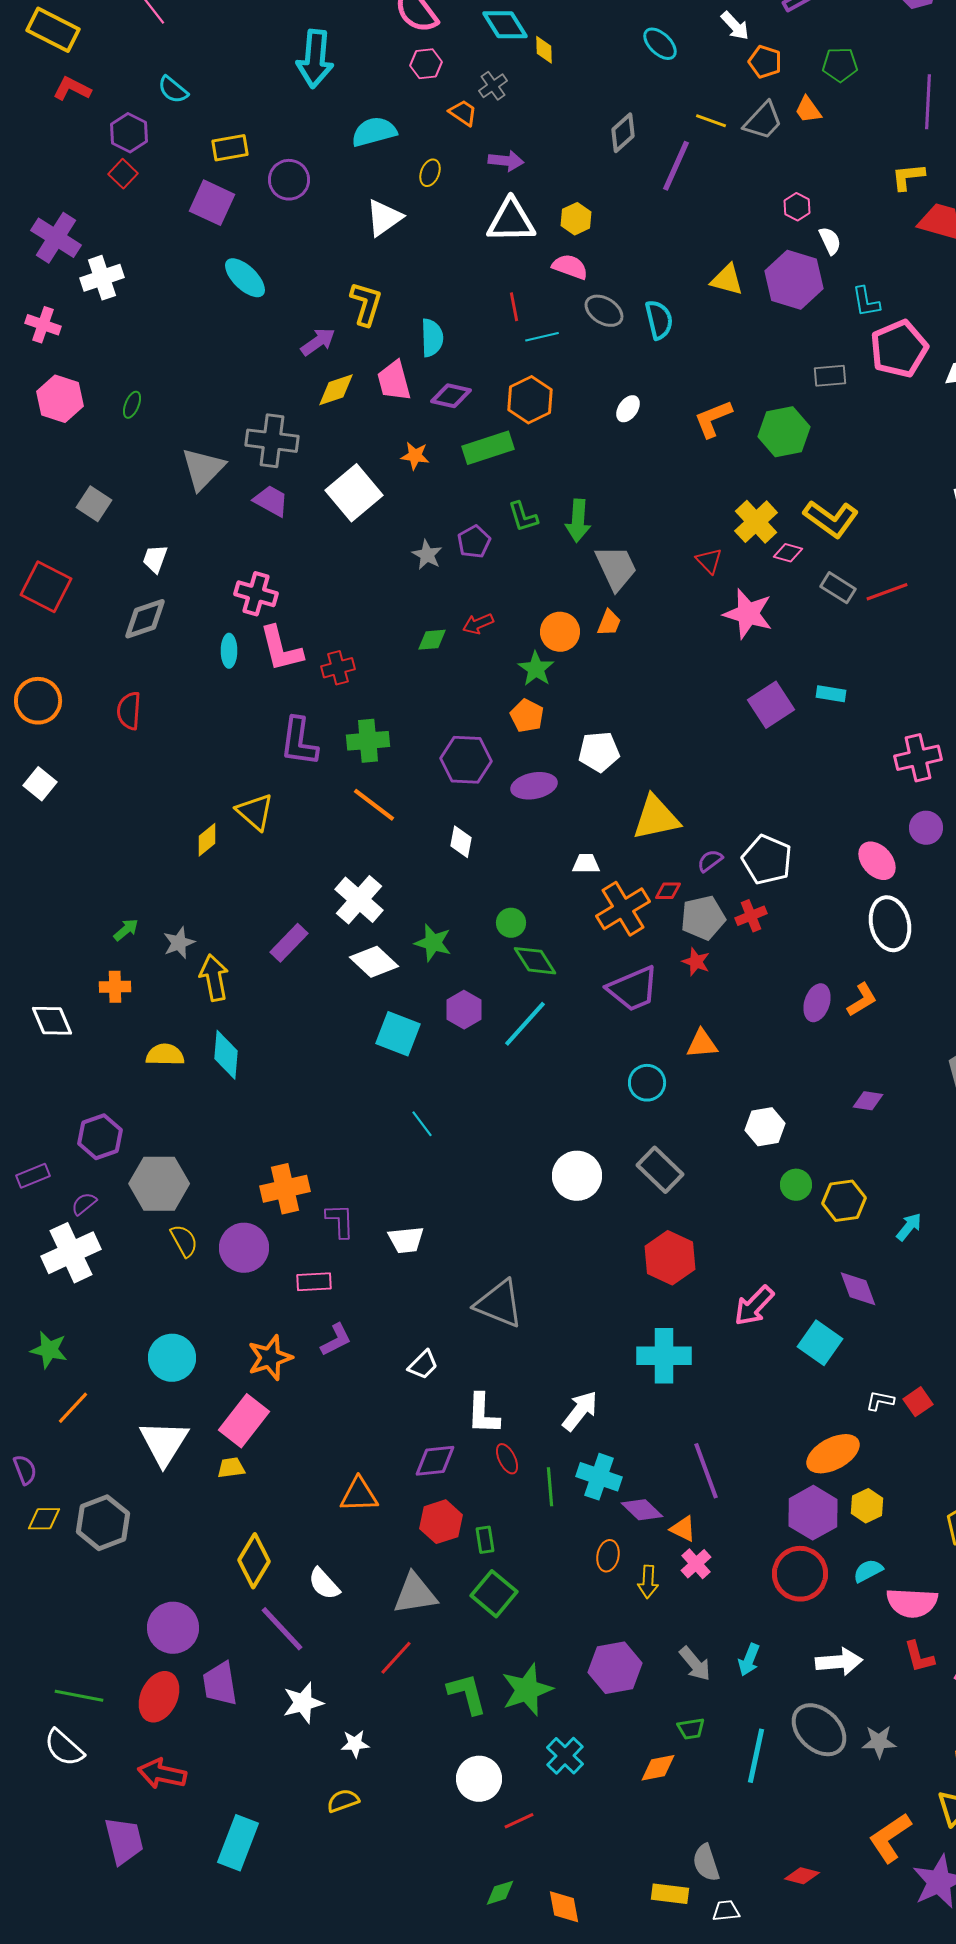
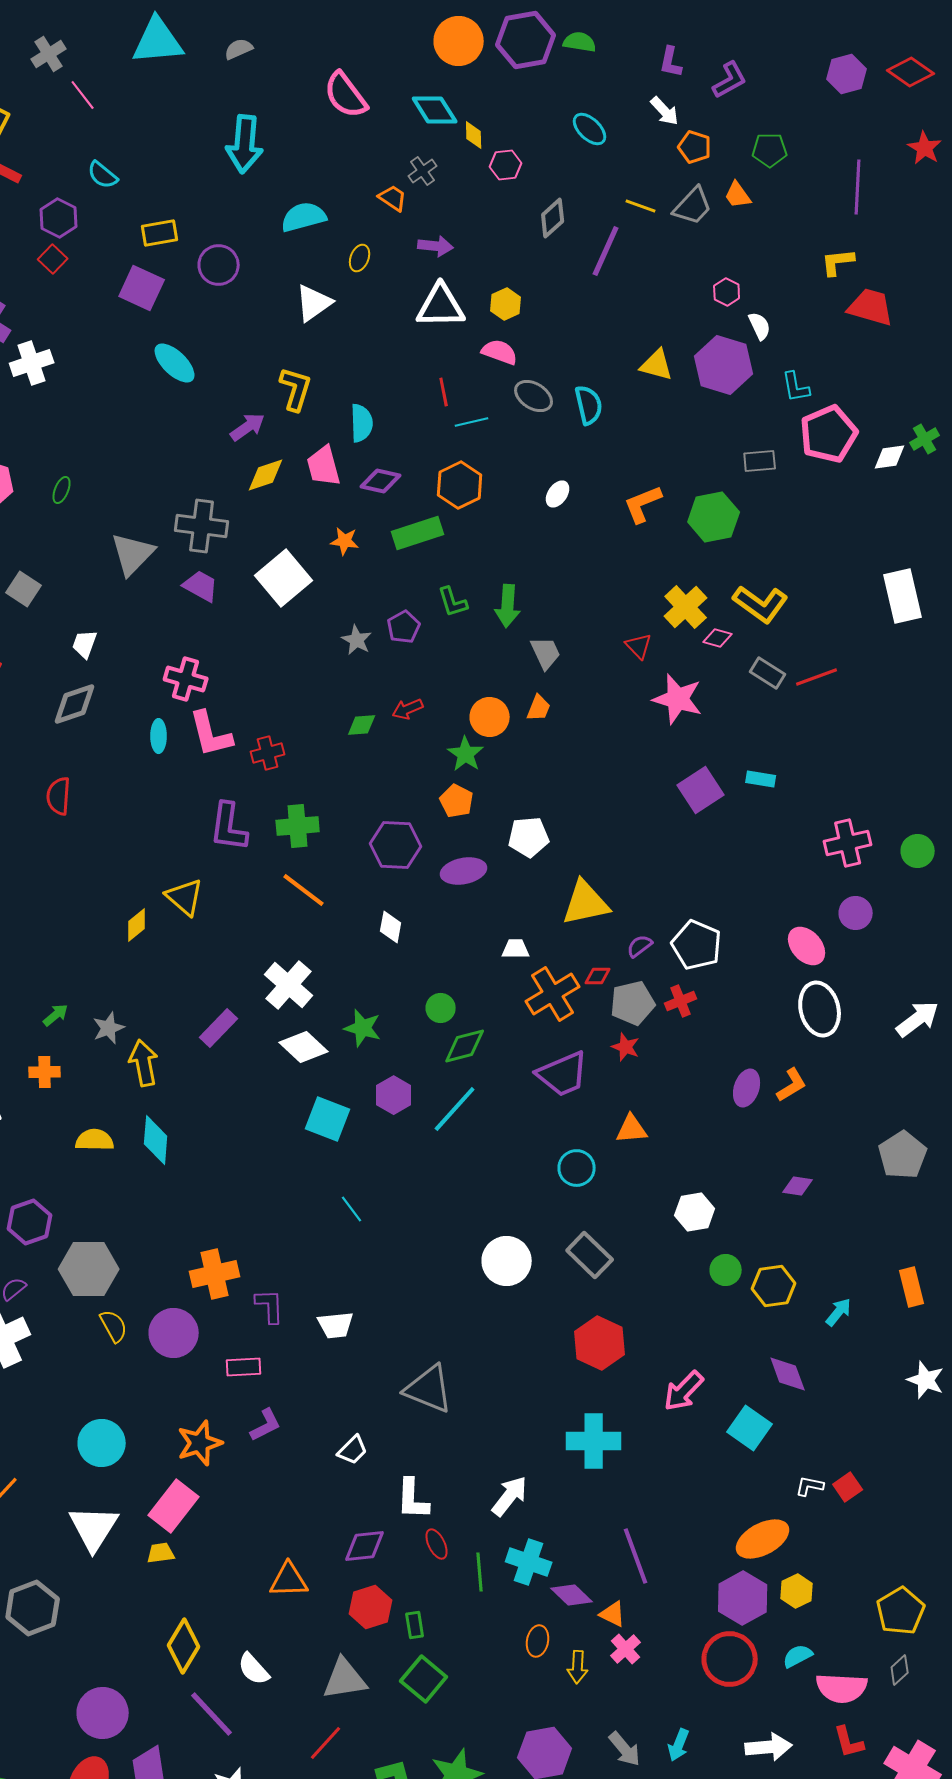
pink hexagon: (426, 64) -> (506, 165), moved
gray trapezoid: (616, 568) -> (546, 653), size x0.7
green diamond: (535, 961) -> (465, 1046), turned -72

